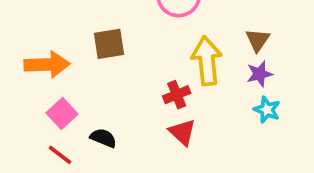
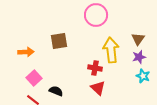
orange arrow: (47, 65) -> (26, 52), size x0.7
red cross: (177, 95) -> (95, 68), turned 32

